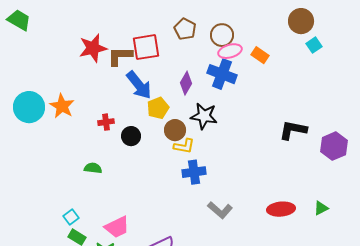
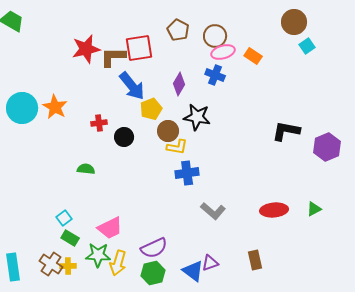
blue cross: (222, 74) -> (215, 75), size x0.7

